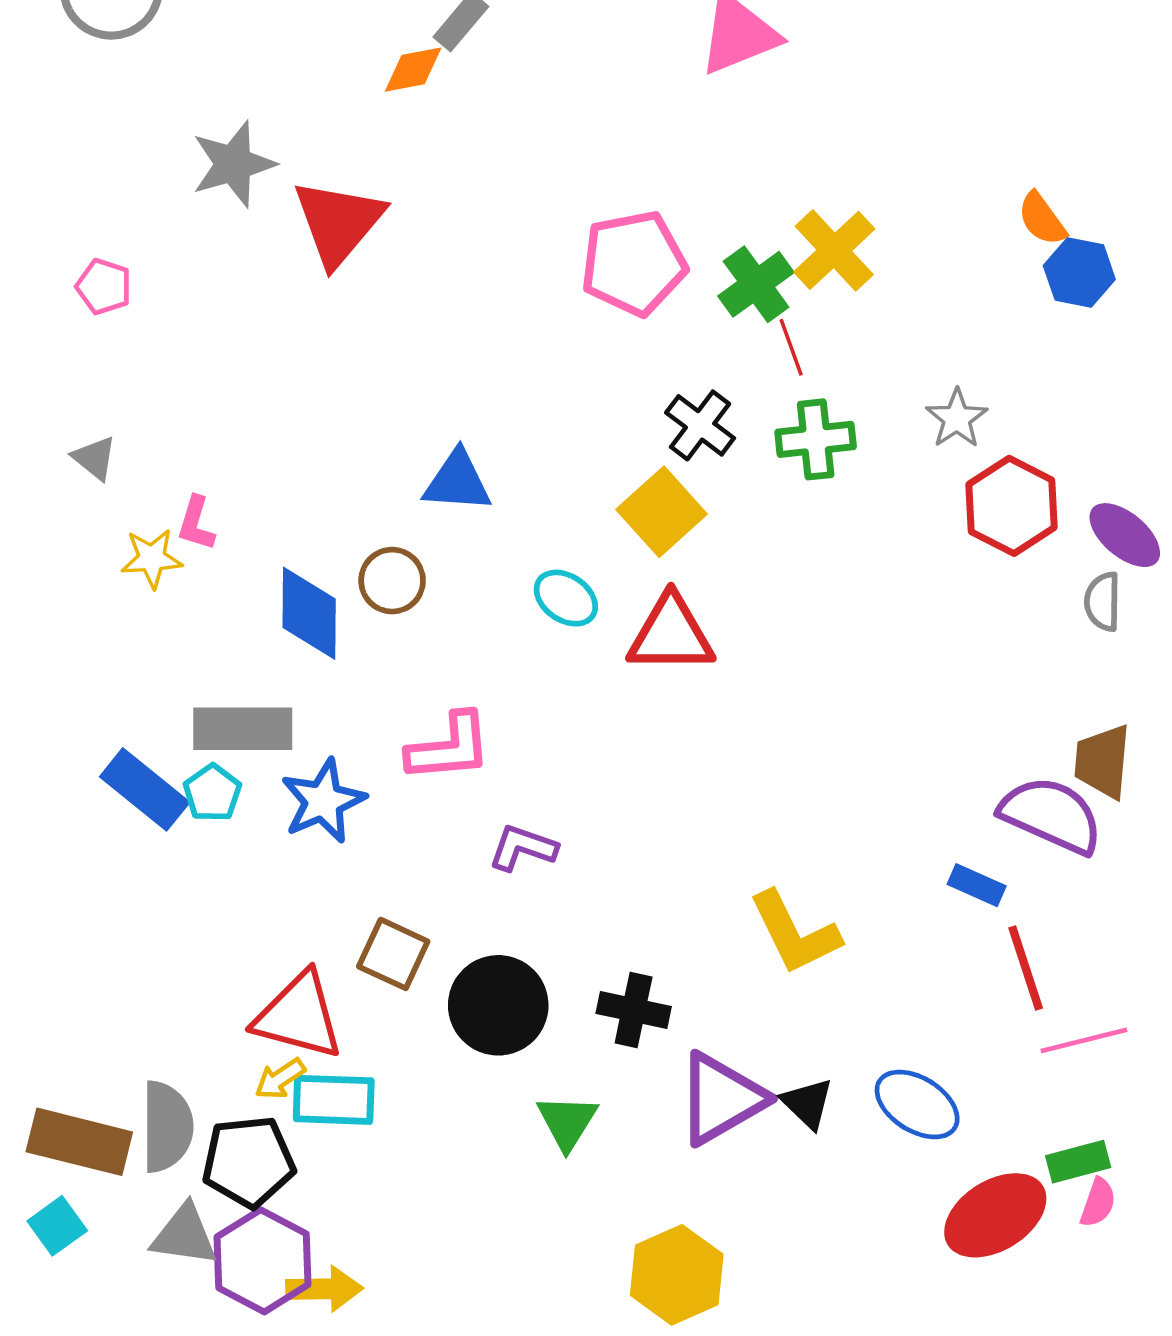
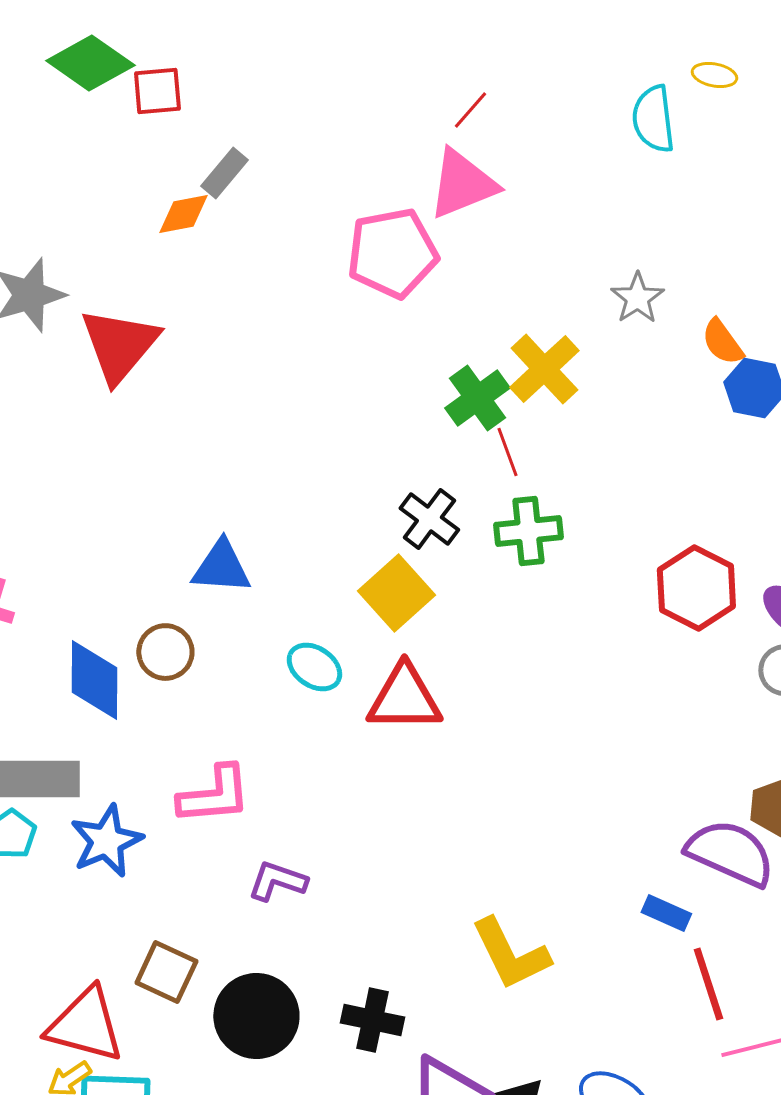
pink pentagon: (634, 263) -> (392, 253), moved
gray star: (957, 418) -> (637, 298), moved

